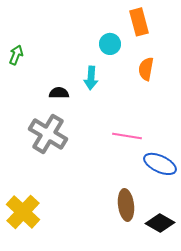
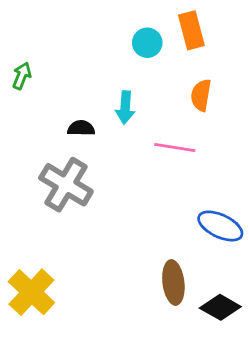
cyan circle: (110, 44) -> (147, 43), moved
pink line: (127, 136) -> (175, 147), moved

